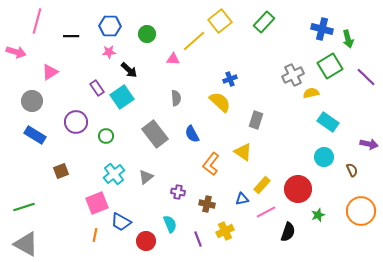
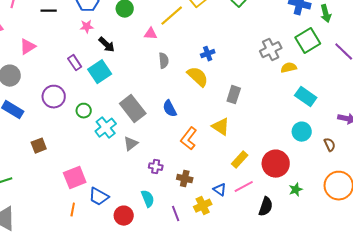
gray semicircle: (176, 98) -> (164, 61), moved
cyan cross: (114, 174) -> (106, 128), moved
gray triangle: (146, 177) -> (131, 144), moved
blue triangle: (242, 199) -> (220, 190), moved, turned 48

